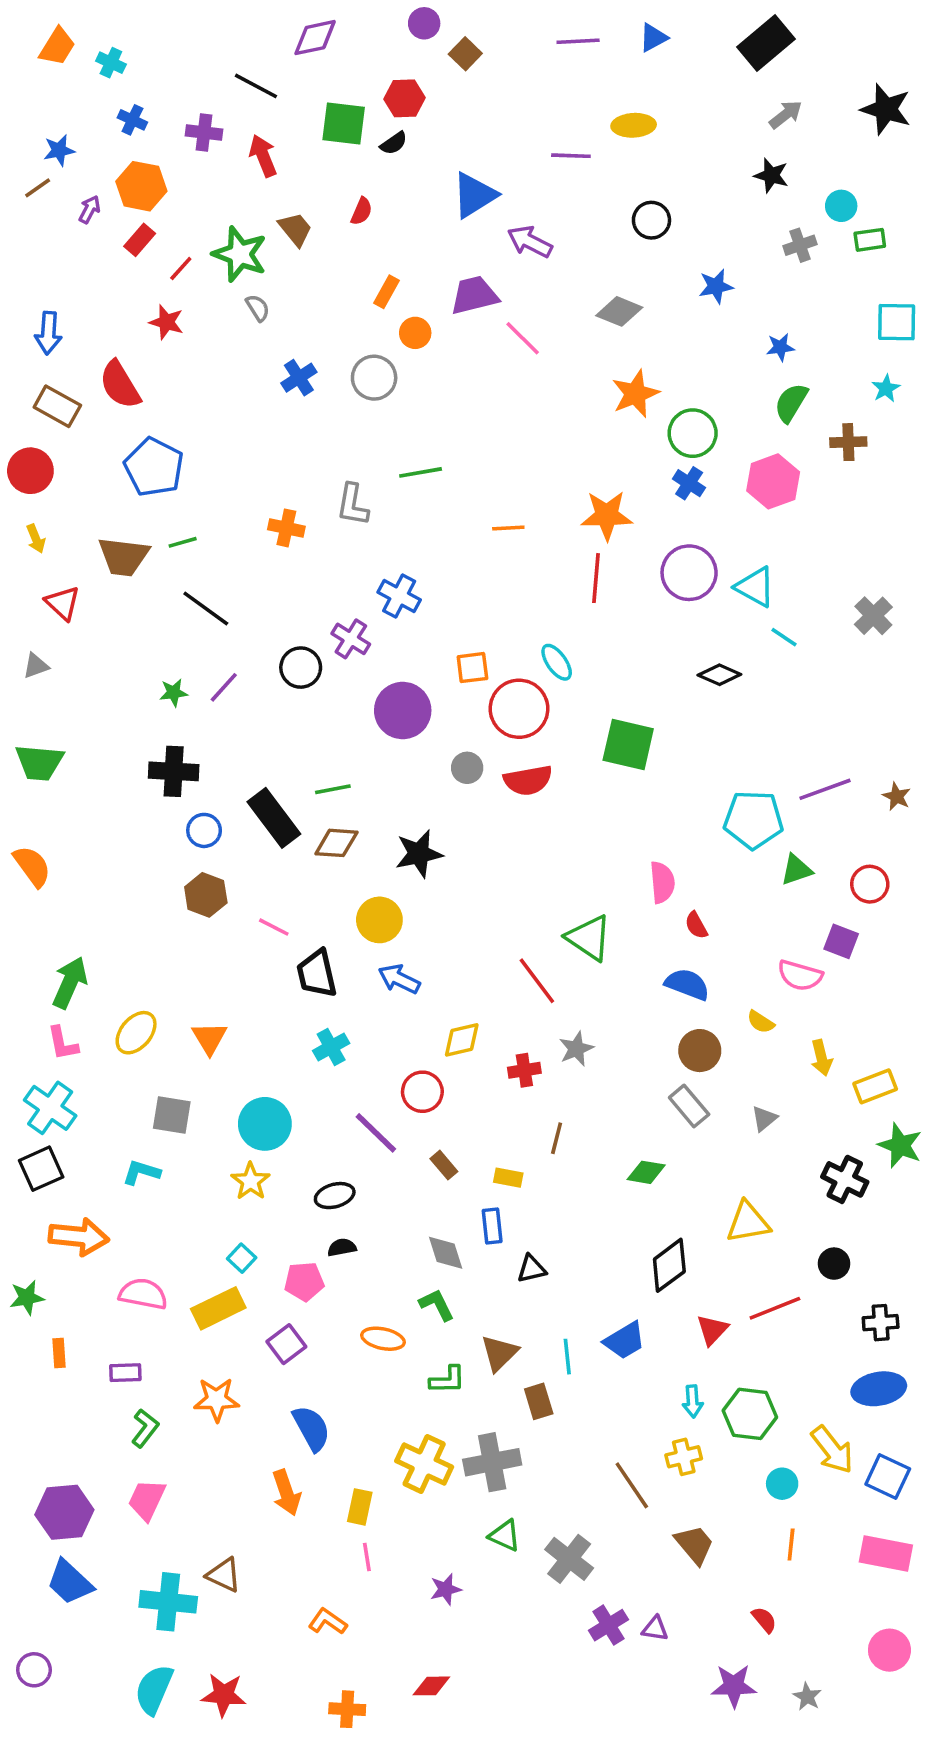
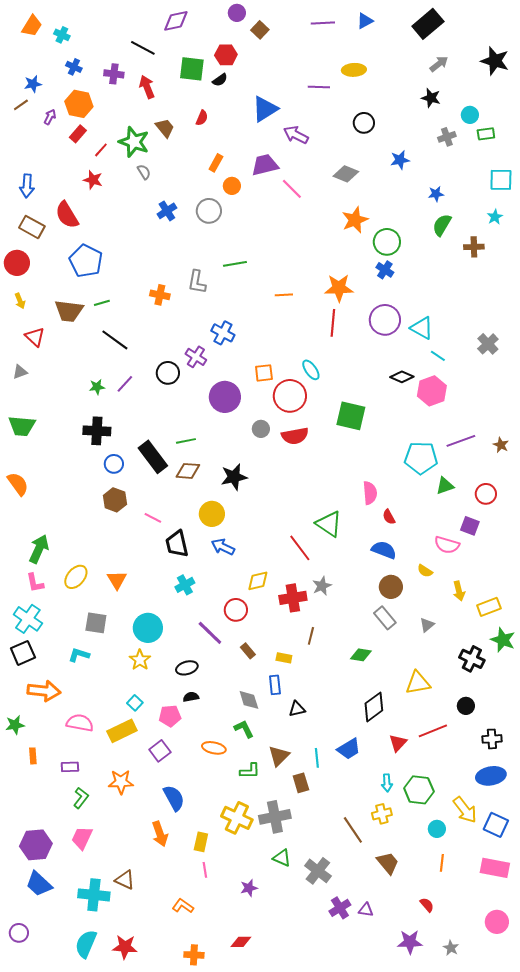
pink hexagon: (773, 481) -> (432, 391), moved
red cross: (524, 1070) -> (293, 598), size x1.5

